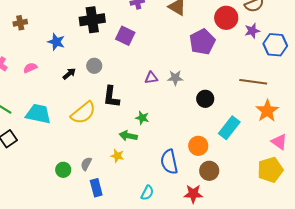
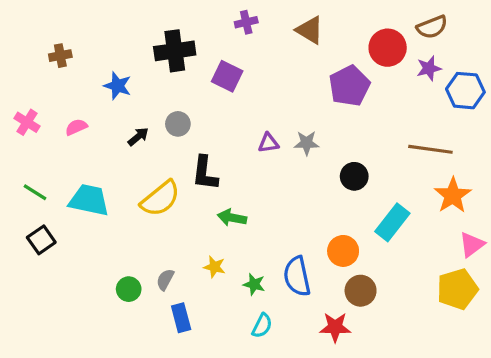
green star: (142, 118) -> (254, 284), moved
green arrow: (128, 136) -> (232, 218), moved
pink triangle: (279, 142) -> (472, 245), turned 48

